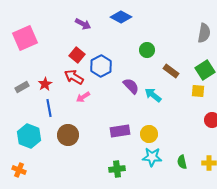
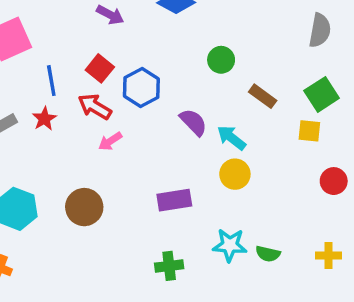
blue line: (49, 108) -> (51, 81), moved
yellow circle: (149, 134) -> (235, 174), moved
green semicircle: (182, 162) -> (268, 254), moved, turned -64

